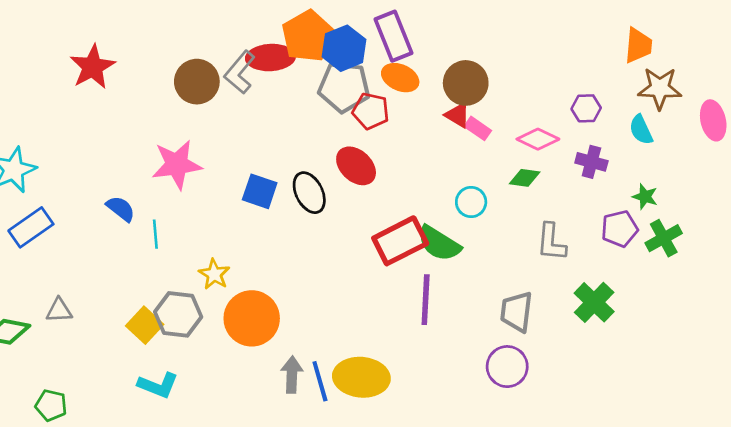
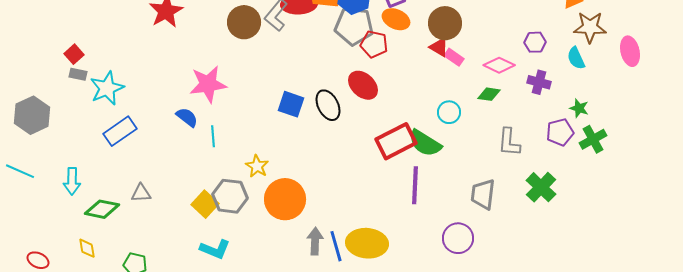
pink star: (177, 165) -> (208, 84), moved
purple circle: (507, 367) -> (458, 238), moved

